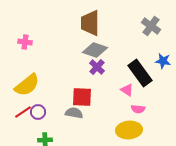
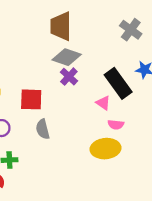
red square: (82, 97) -> (31, 99), moved
gray semicircle: (74, 113) -> (43, 129), turned -114

